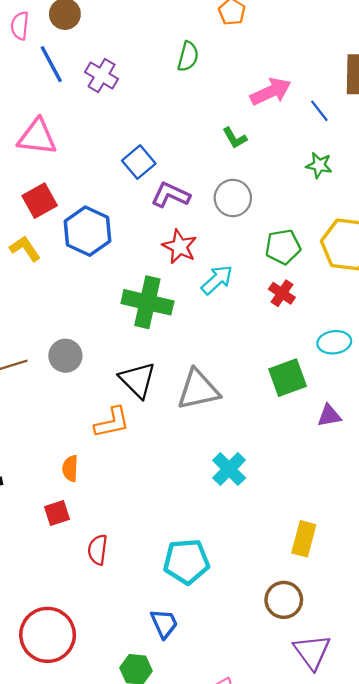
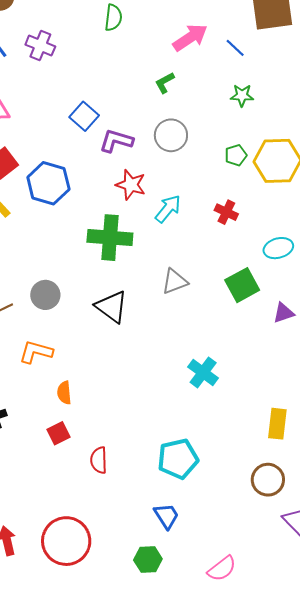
green L-shape: (235, 138) -> (165, 83), turned 100
green pentagon: (283, 247) -> (236, 155), moved, size x0.7
gray triangle: (198, 390) -> (175, 281), moved, size x0.7
orange L-shape: (112, 422) -> (36, 352), moved, turned -144

